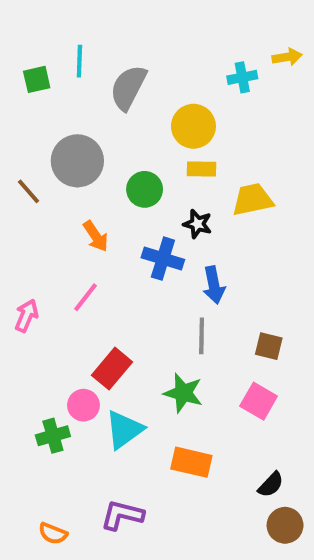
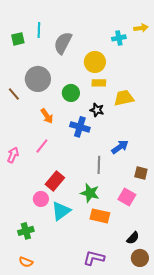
blue arrow: (214, 285) -> (120, 147), moved, turned -114
brown square: (269, 346) -> (141, 173), moved
green cross: (53, 436) -> (26, 231), moved
orange rectangle: (191, 462) -> (100, 216), moved
purple L-shape: (122, 515) -> (94, 258), moved

